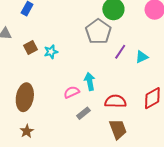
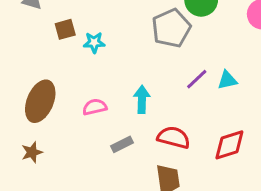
purple line: (120, 52) -> (197, 79), moved
pink semicircle: (72, 92) -> (95, 107), moved

